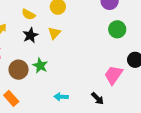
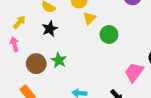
green circle: (117, 29) -> (109, 34), moved
yellow triangle: (54, 33) -> (89, 18), moved

